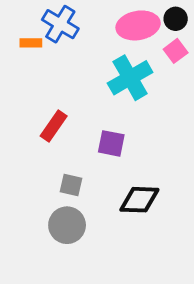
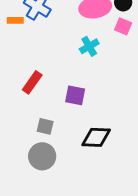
pink square: (176, 51) -> (123, 26), turned -30
cyan cross: (130, 78) -> (89, 46), size x0.6

